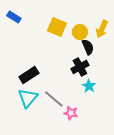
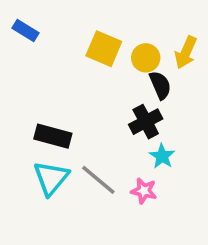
black rectangle: (29, 75) -> (53, 136), turned 48
pink star: (71, 113) -> (144, 191), moved

